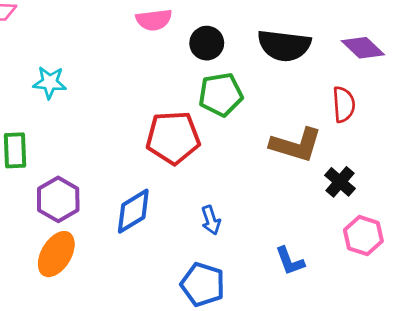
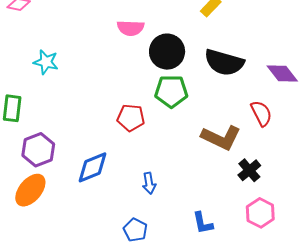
black circle: (207, 43) -> (167, 52), size x1.4
red semicircle: (344, 104) -> (261, 113), turned -32
red pentagon: (173, 138) -> (131, 118), size x0.7
blue pentagon: (203, 284) -> (135, 230), size x0.7

